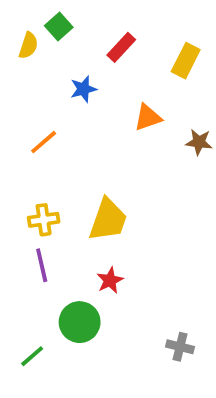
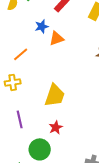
orange triangle: (148, 117) -> (57, 38), moved
yellow cross: (44, 220) -> (13, 82), moved

